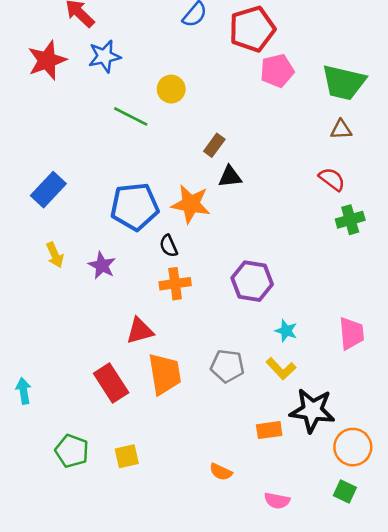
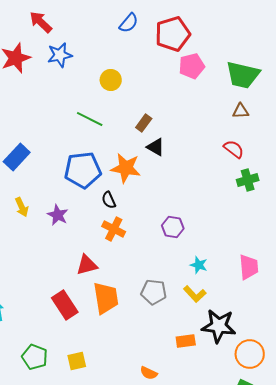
green line: (131, 116) -> (90, 119), moved
black triangle: (230, 177) -> (156, 147), turned 36
purple hexagon: (252, 281) -> (173, 227), size x0.7
orange cross: (175, 284) -> (114, 229), turned 35

